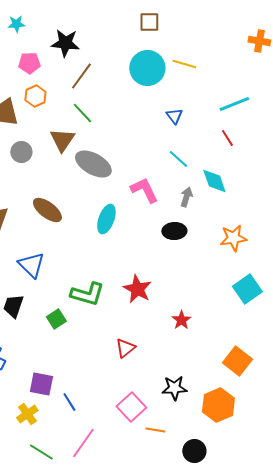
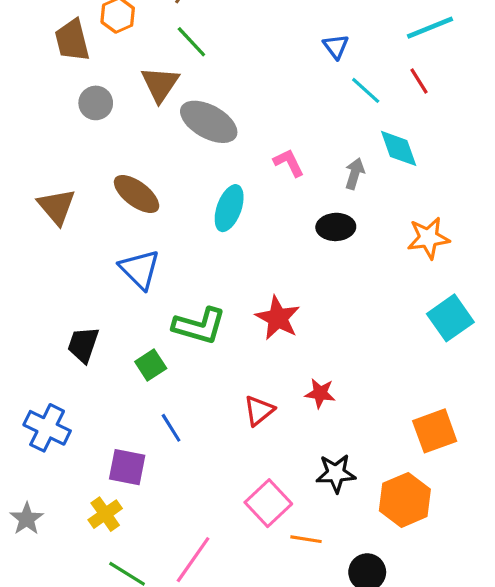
cyan line: (178, 159) -> (366, 90), moved
pink L-shape: (144, 190) -> (289, 163), size x0.7
blue triangle: (31, 265) -> (140, 269), moved
red star: (181, 320) -> (320, 393), moved, turned -30
orange square: (237, 361) -> (435, 431), turned 32
blue line: (69, 402) -> (171, 428), moved

